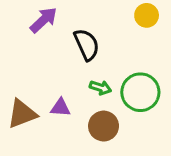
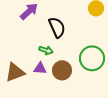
green arrow: (100, 88) -> (46, 50), moved
brown circle: (104, 126) -> (62, 70), moved

